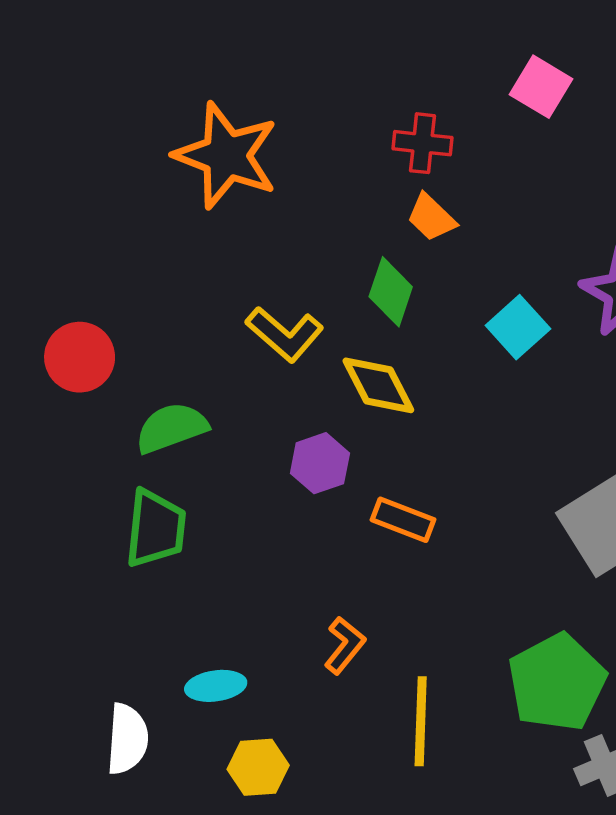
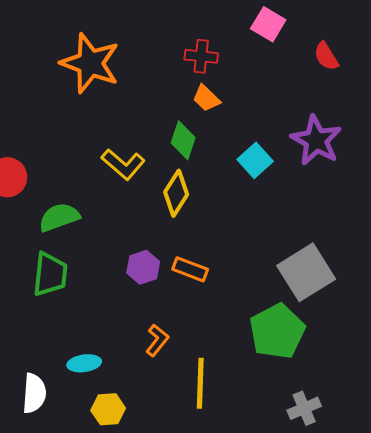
yellow diamond: (378, 385) -> (176, 193), turned 60
purple hexagon: (320, 463) -> (143, 267), moved
green pentagon: (557, 682) -> (277, 331), moved

